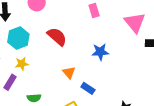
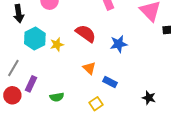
red semicircle: (57, 37) -> (86, 33), moved
yellow star: (22, 64) -> (57, 44), moved

